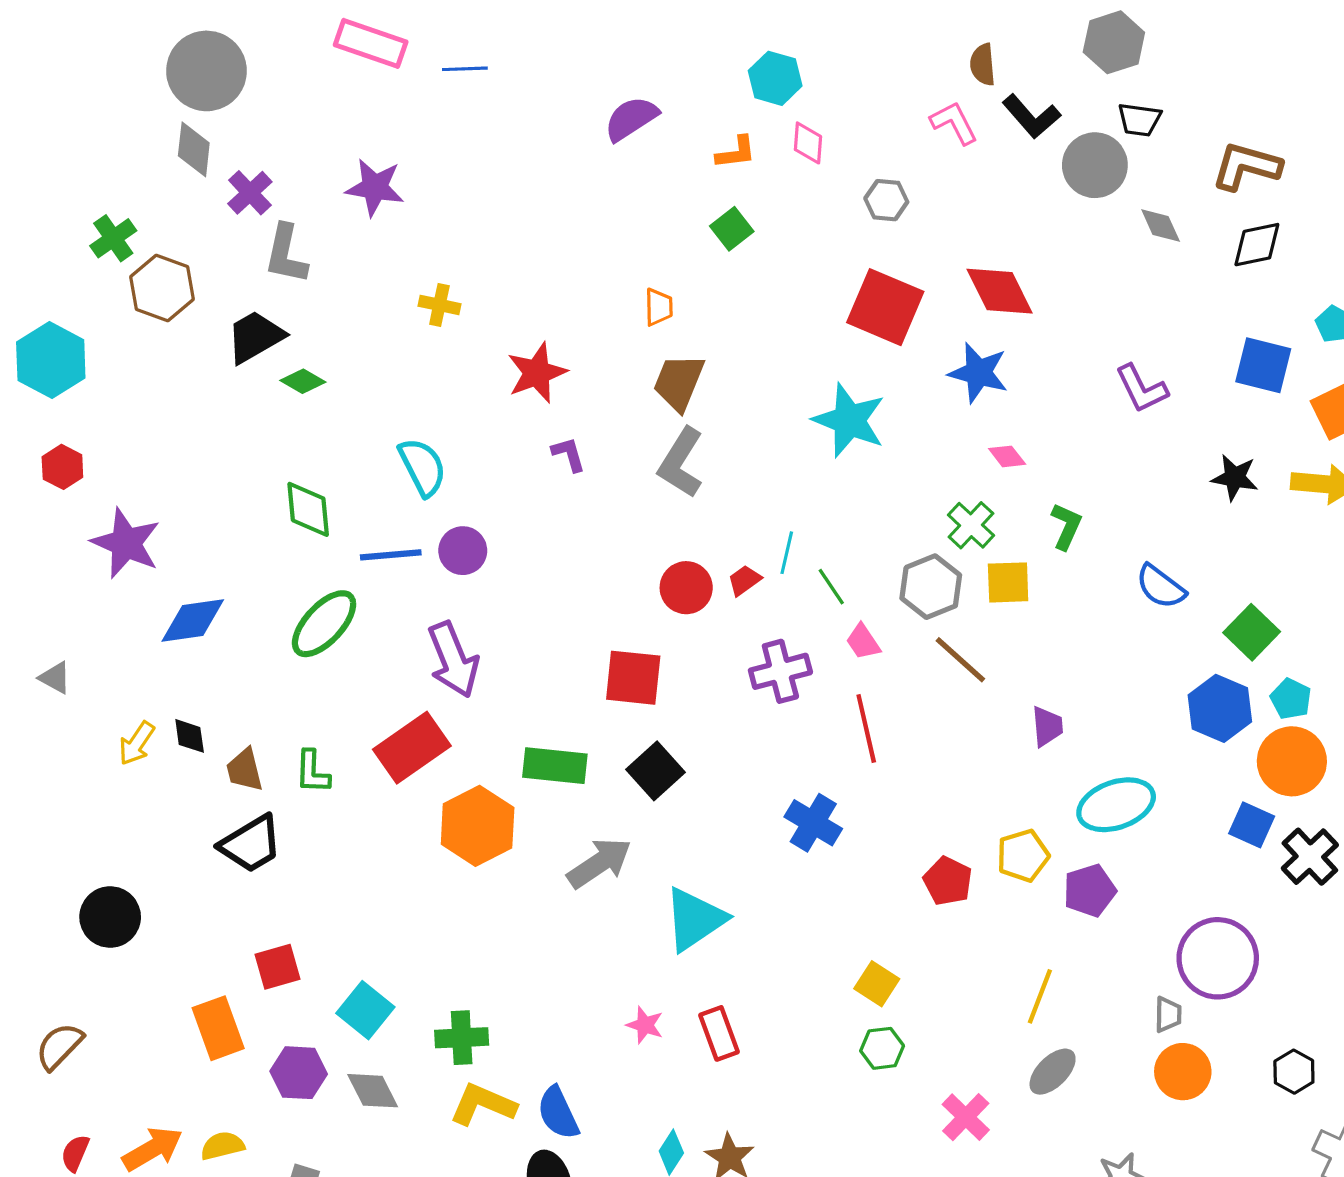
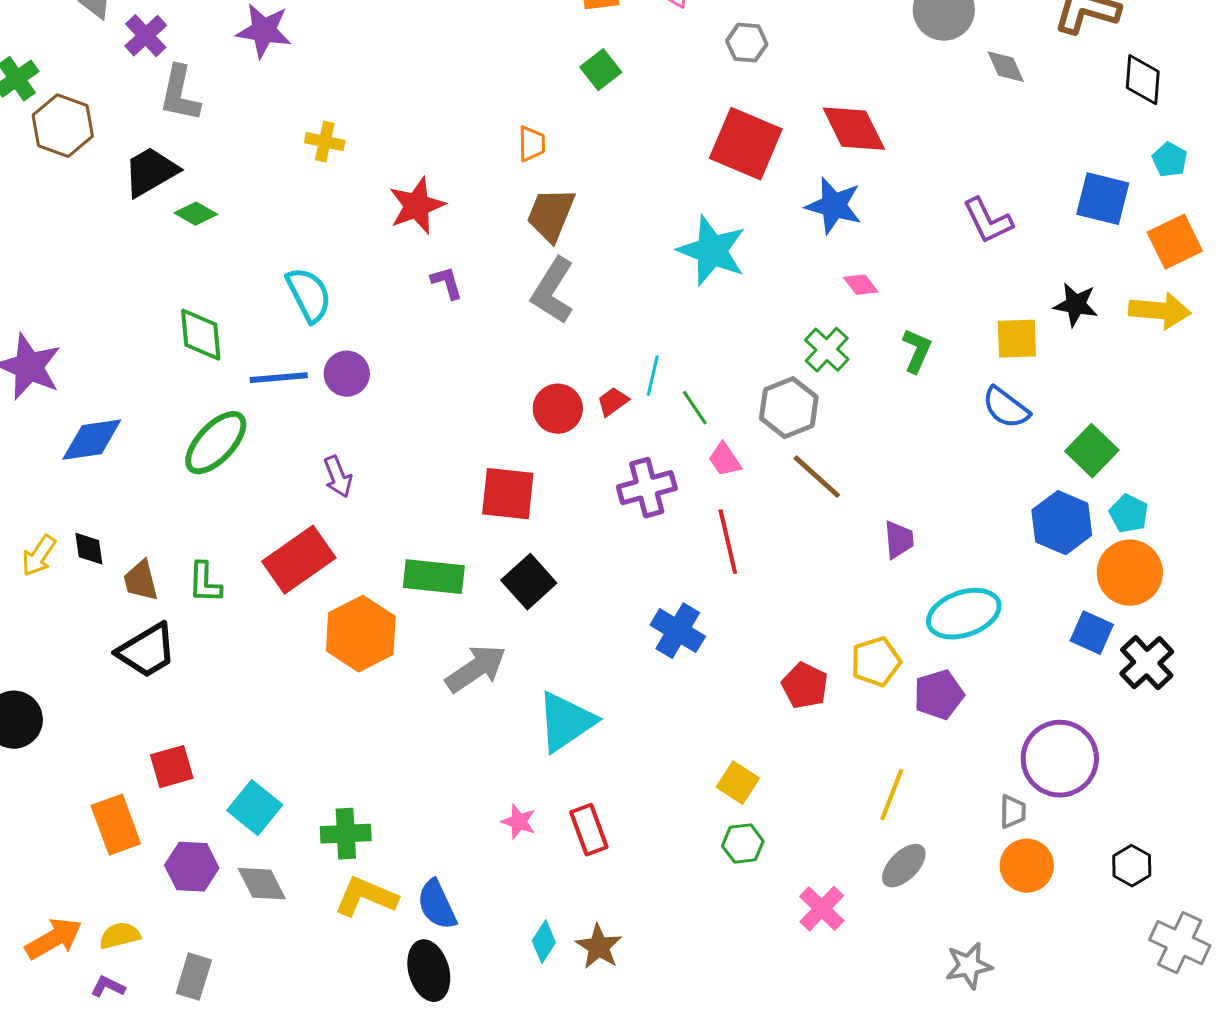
black diamond: (1257, 245) -> (1143, 80), moved, turned -74
yellow square: (1008, 582) -> (1017, 339), moved
purple arrow: (453, 660) -> (338, 477), size x0.6

